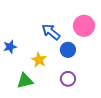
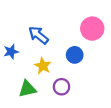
blue arrow: (51, 32) -> (38, 35), moved
purple circle: (68, 79) -> (61, 87), moved

